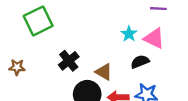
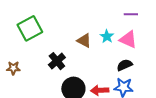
black semicircle: (140, 62) -> (125, 65), moved
brown triangle: (104, 72) -> (84, 41), moved

